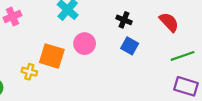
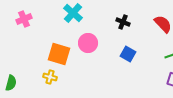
blue square: (130, 46) -> (128, 54), moved
yellow cross: (29, 72) -> (50, 77), moved

